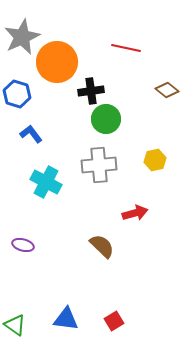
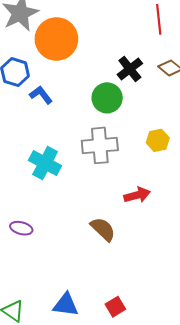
red line: (126, 48) -> (159, 19), moved, turned 72
black cross: (91, 91) -> (130, 69), moved, turned -30
blue L-shape: (31, 134) -> (41, 95), moved

